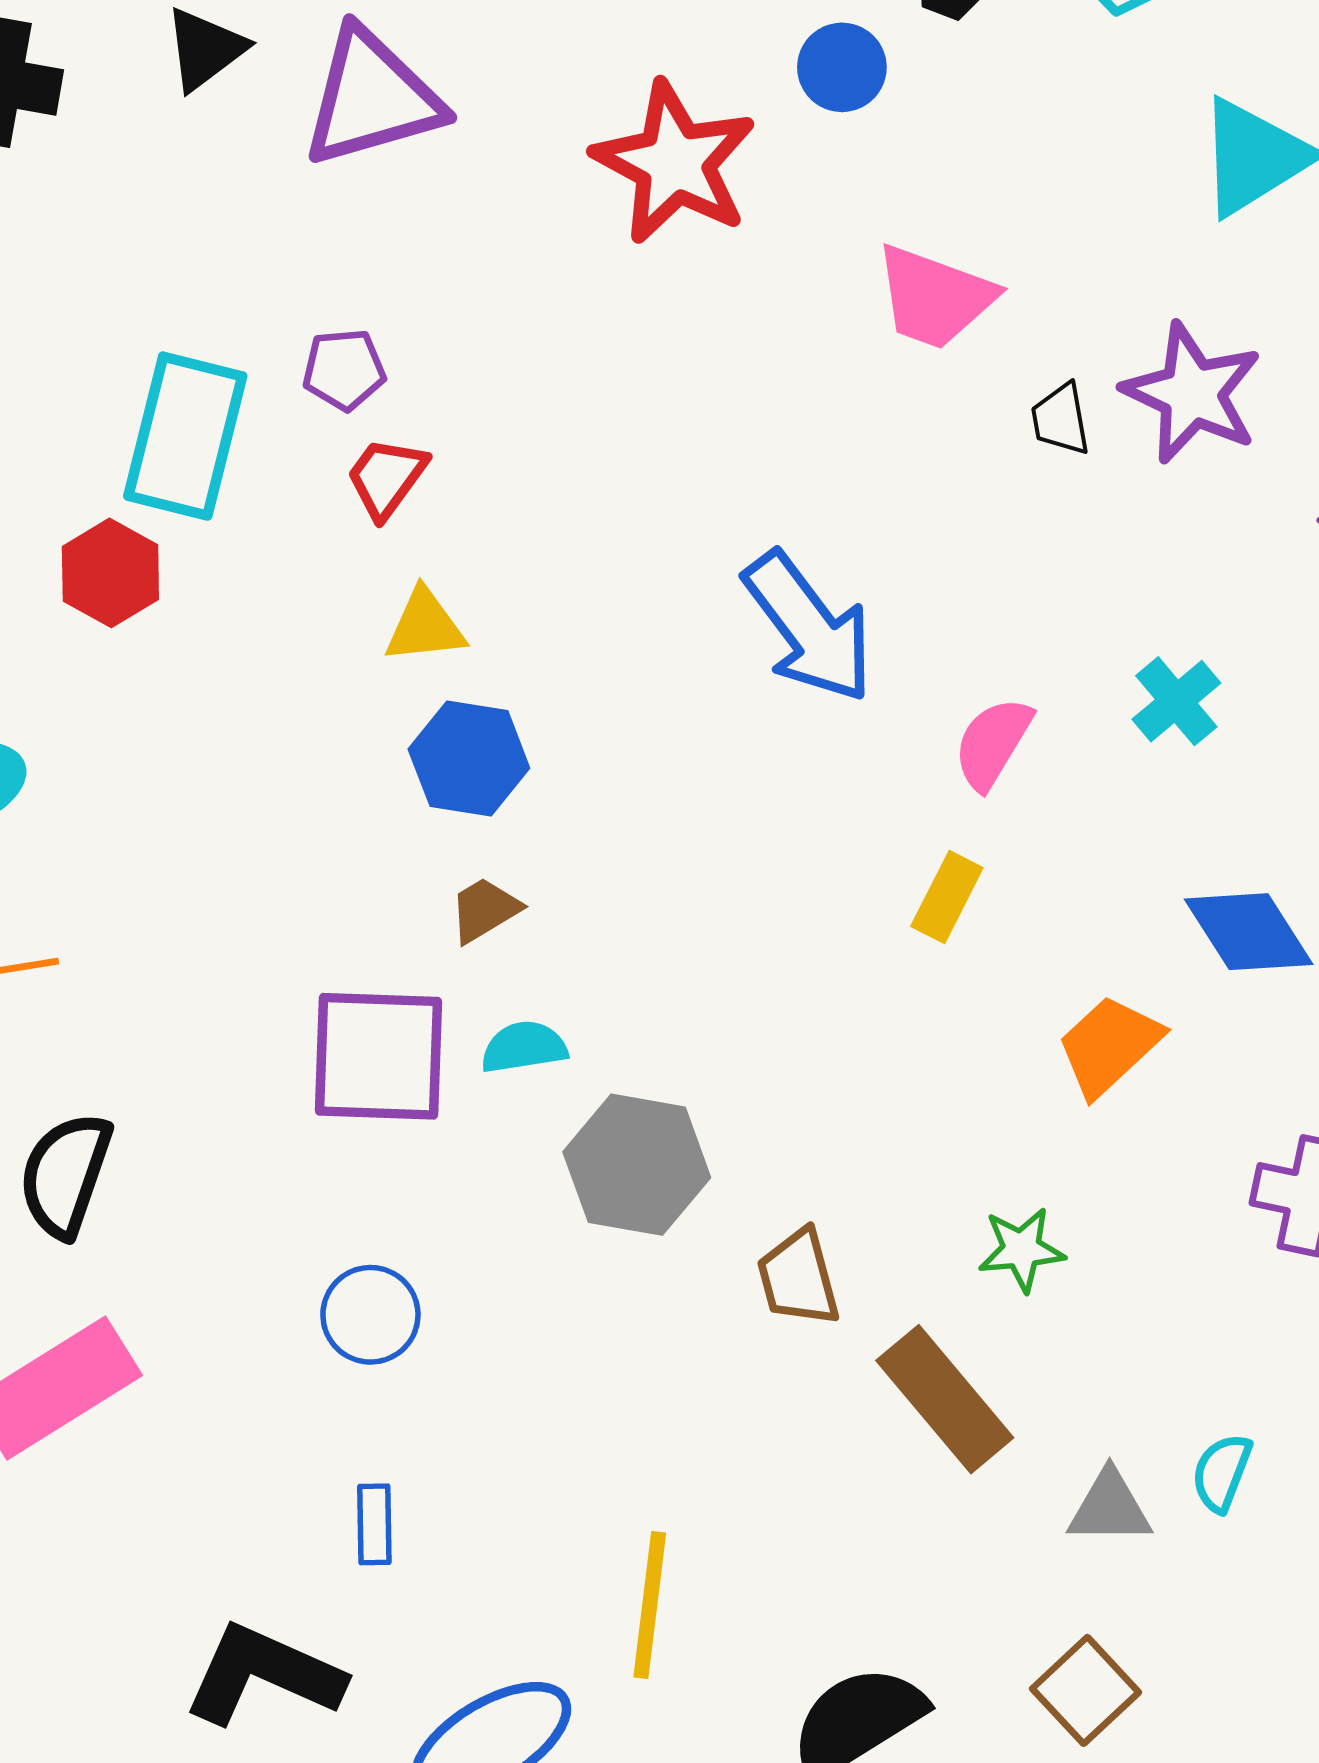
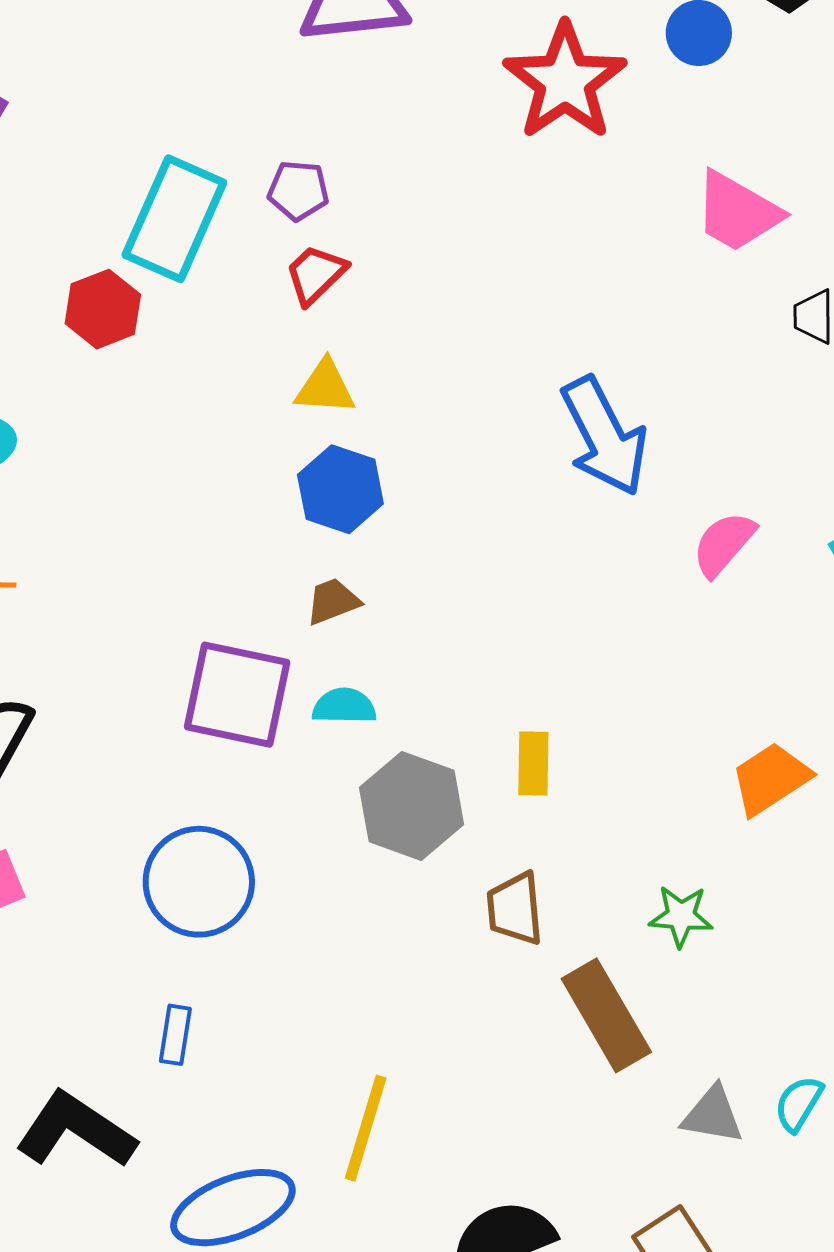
yellow rectangle: (947, 897) -> (533, 764), moved, turned -36
blue circle: (370, 1315) -> (199, 882), size x1.5

